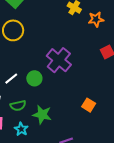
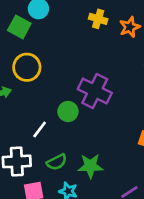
green circle: (34, 78) -> (68, 112), moved

